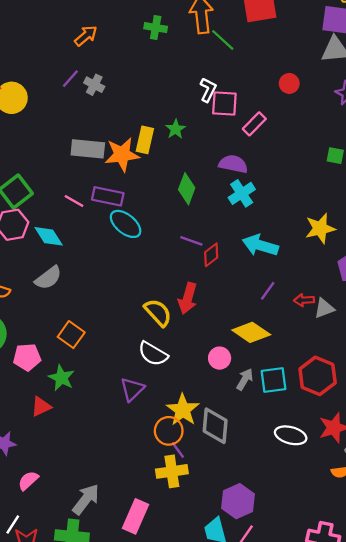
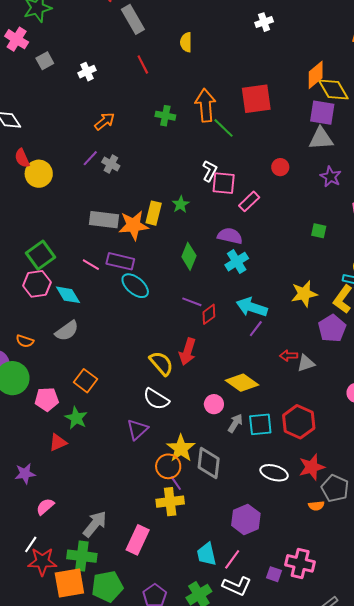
purple line: (268, 291) -> (256, 329), moved
purple hexagon: (238, 501) -> (246, 519), moved

